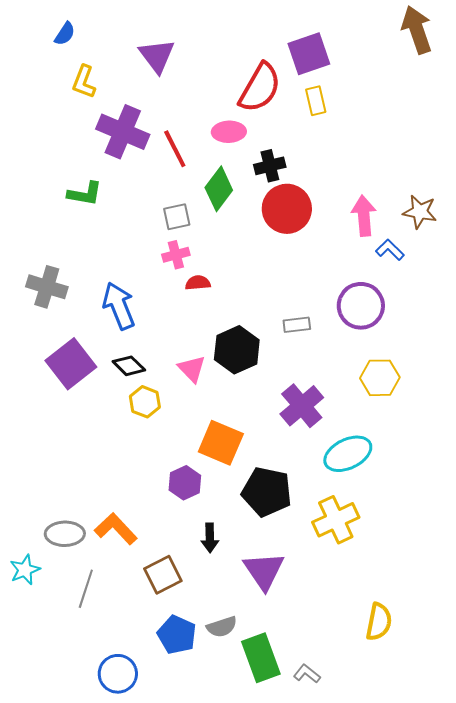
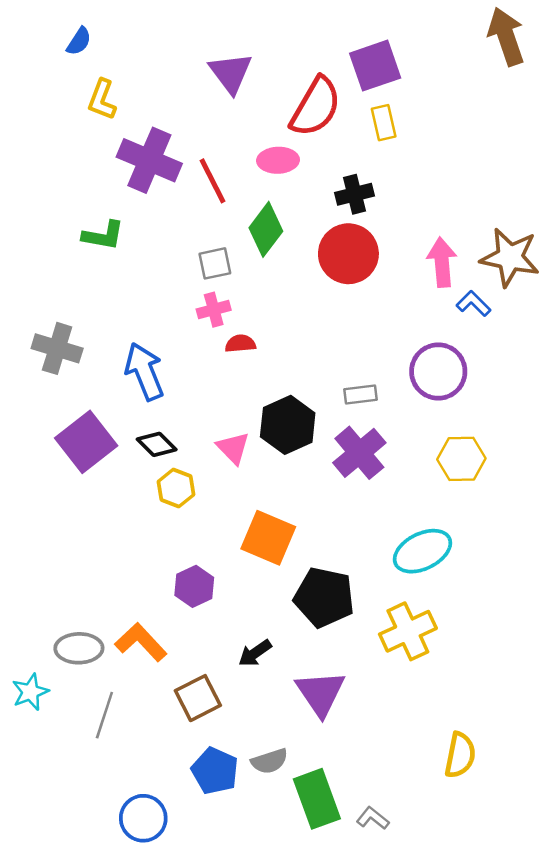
purple triangle: (157, 56) -> (231, 73), moved
black cross: (270, 166) -> (354, 194), moved
brown star: (420, 212) -> (510, 257), size x1.4
purple cross: (302, 406) -> (359, 453), moved
purple hexagon: (185, 483) -> (194, 586), moved
black arrow: (210, 538) -> (255, 653), turned 56

